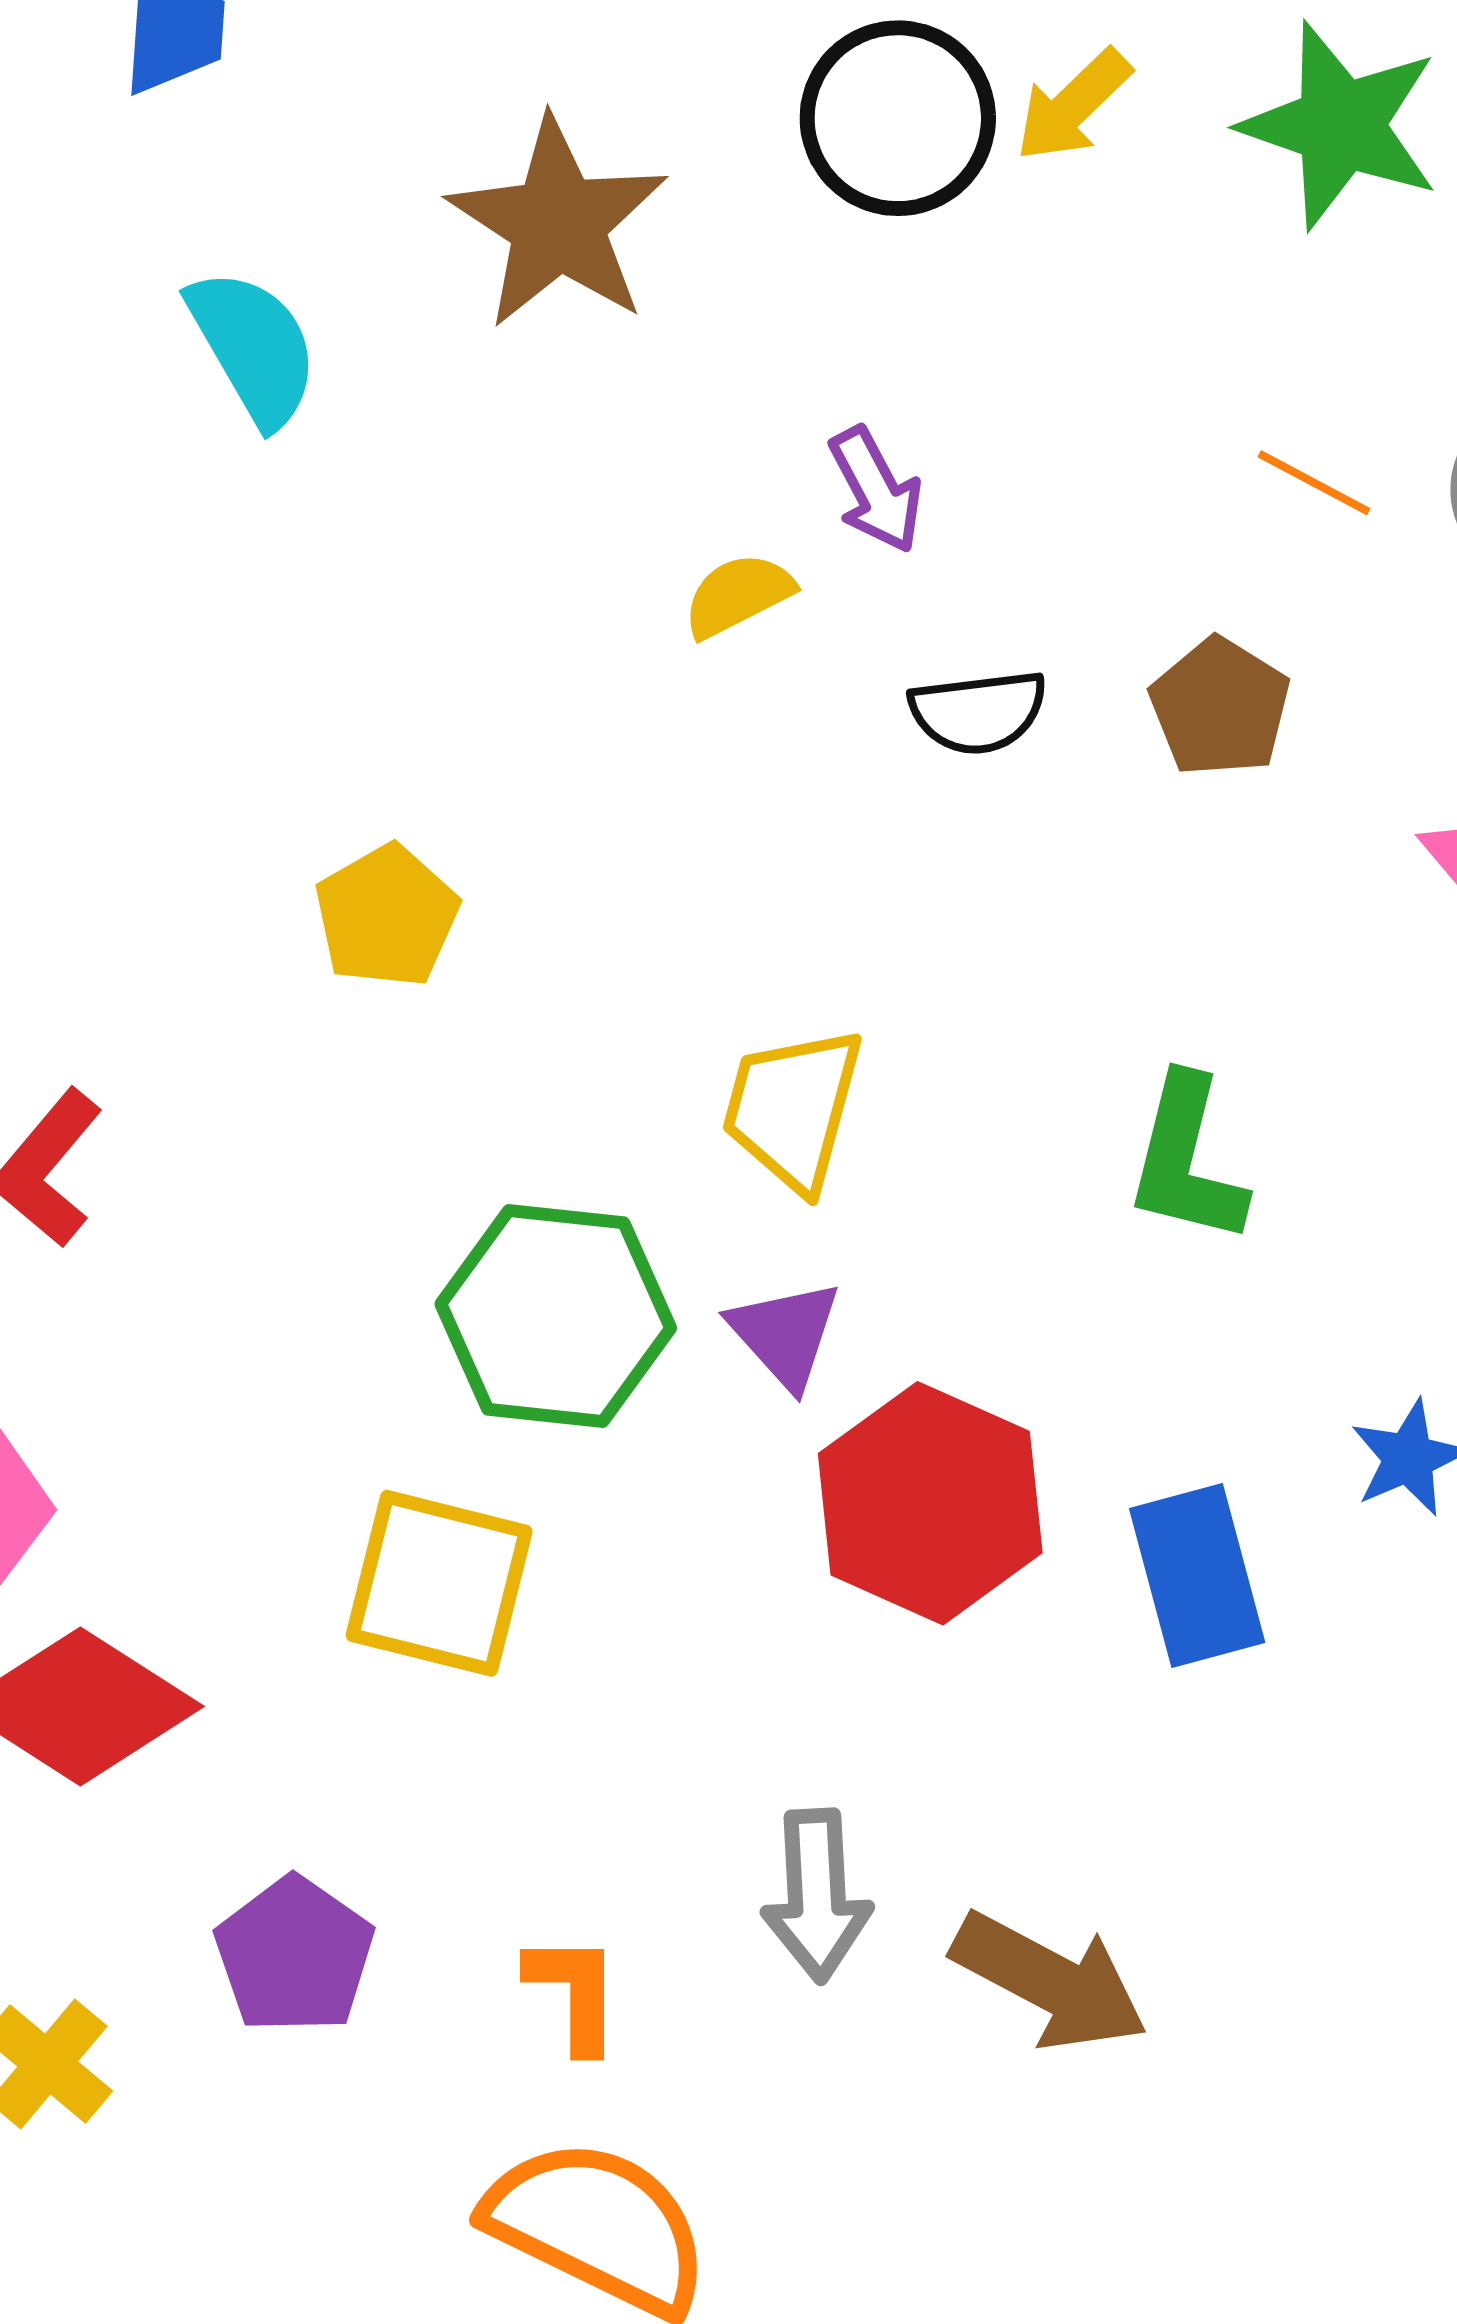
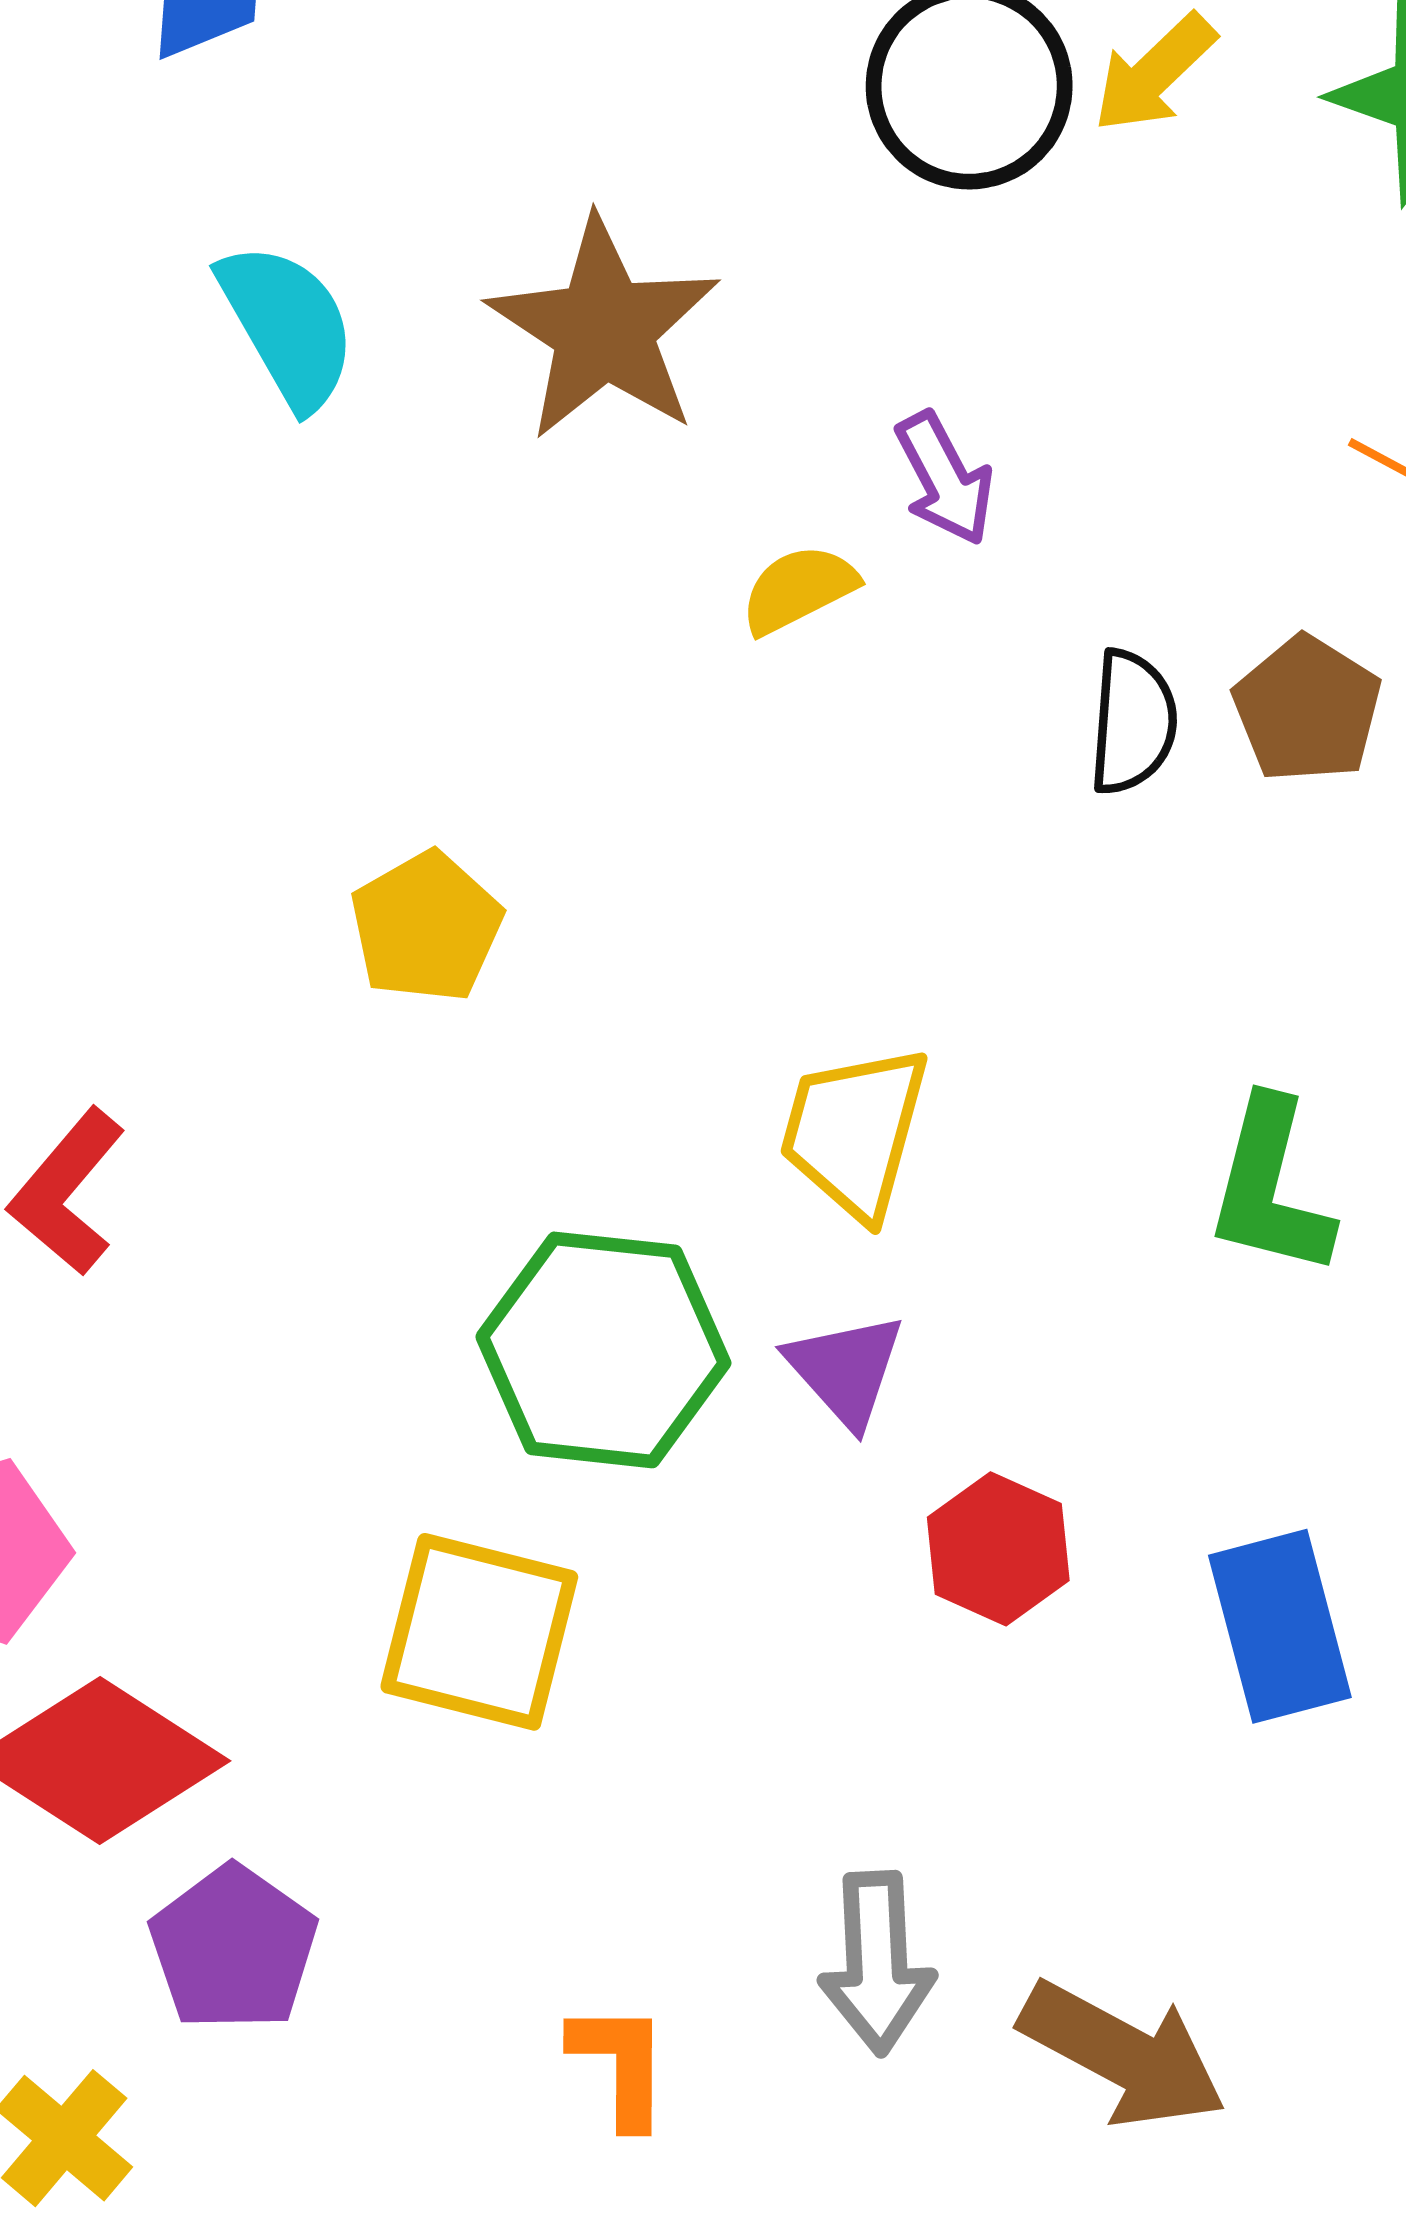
brown star: (558, 223) -> (604, 329), moved
black semicircle: (978, 712) -> (1133, 722), moved, turned -79
red hexagon: (930, 1503) -> (998, 1549), size x0.6
purple pentagon: (294, 1955) -> (234, 1948), moved

